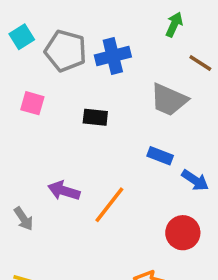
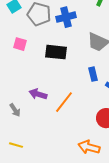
black rectangle: (95, 117) -> (56, 52), size x1.5
blue rectangle: (160, 156) -> (93, 74), turned 56

